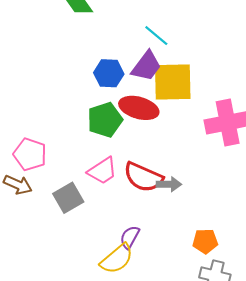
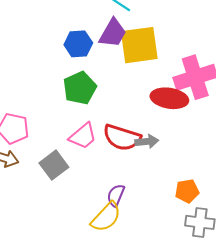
red ellipse: (139, 108) -> (169, 98), moved

